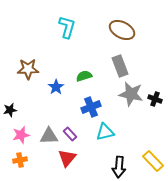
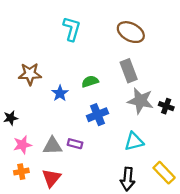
cyan triangle: (105, 132) -> (134, 142), moved
purple rectangle: (70, 134) -> (75, 144), turned -32
red triangle: (67, 158) -> (51, 178), moved

